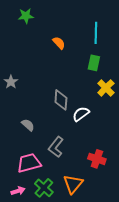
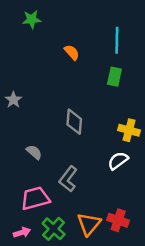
yellow cross: (106, 88) -> (129, 130), moved, turned -30
white semicircle: (81, 114) -> (118, 161), moved
red cross: (97, 159) -> (118, 220), moved

